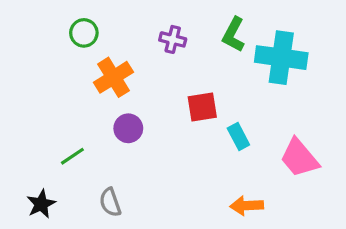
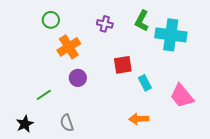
orange arrow: (247, 206) -> (139, 119), moved

